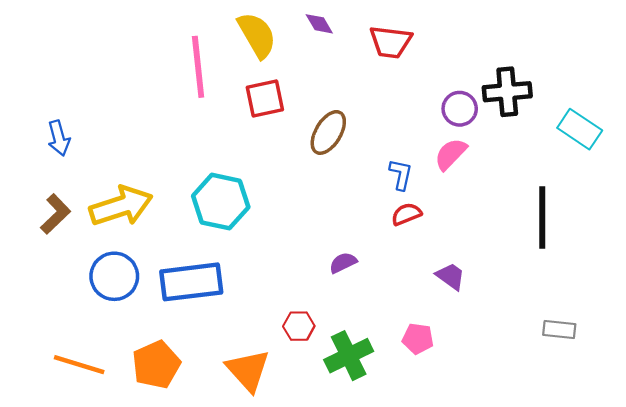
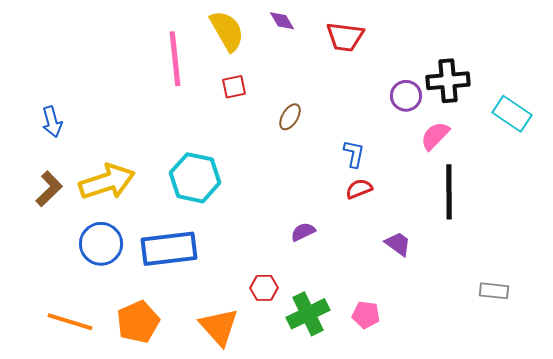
red square: (265, 99) -> (234, 87), size x0.7
brown ellipse: (328, 132) -> (290, 117), size x0.7
pink semicircle: (451, 154) -> (435, 136), moved
black line: (542, 217) -> (449, 192), moved
pink pentagon: (418, 339) -> (366, 315), moved

